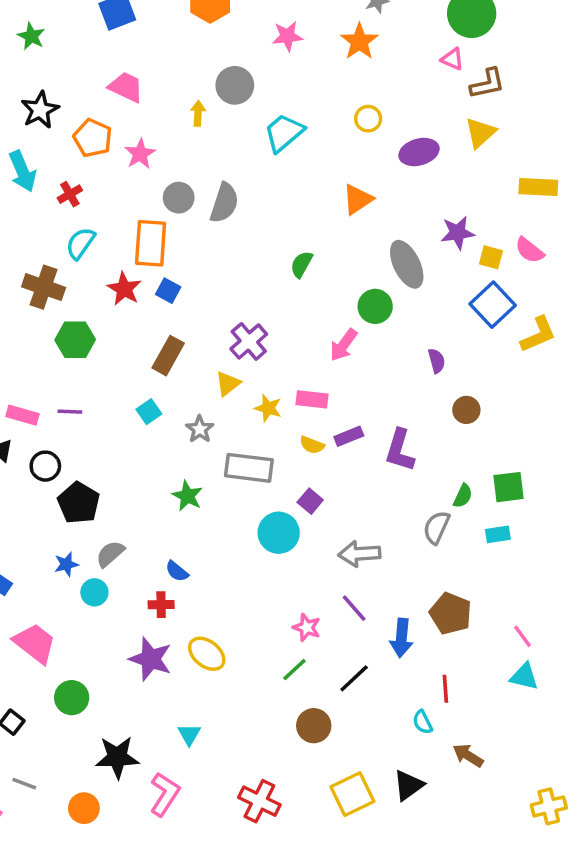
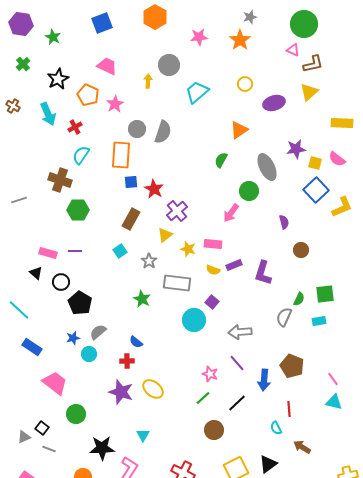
green semicircle: (301, 264) -> (221, 160), moved
red star: (124, 289) -> (154, 189), moved
blue square: (168, 291) -> (131, 182), turned -32
gray line: (24, 784) -> (49, 449), moved

